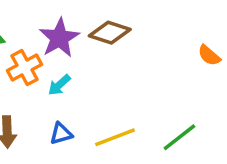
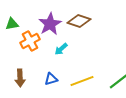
cyan arrow: (59, 85) -> (61, 49), moved

